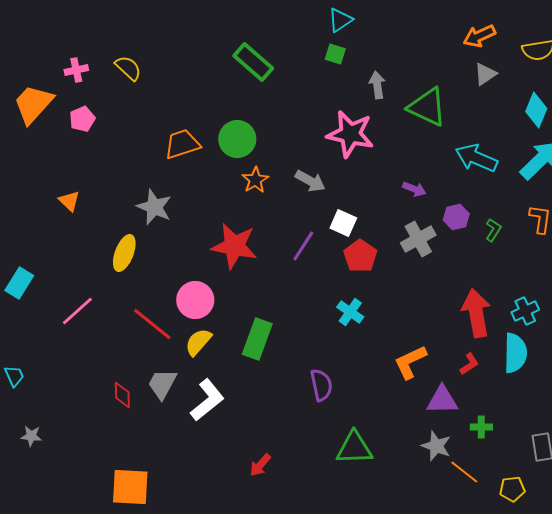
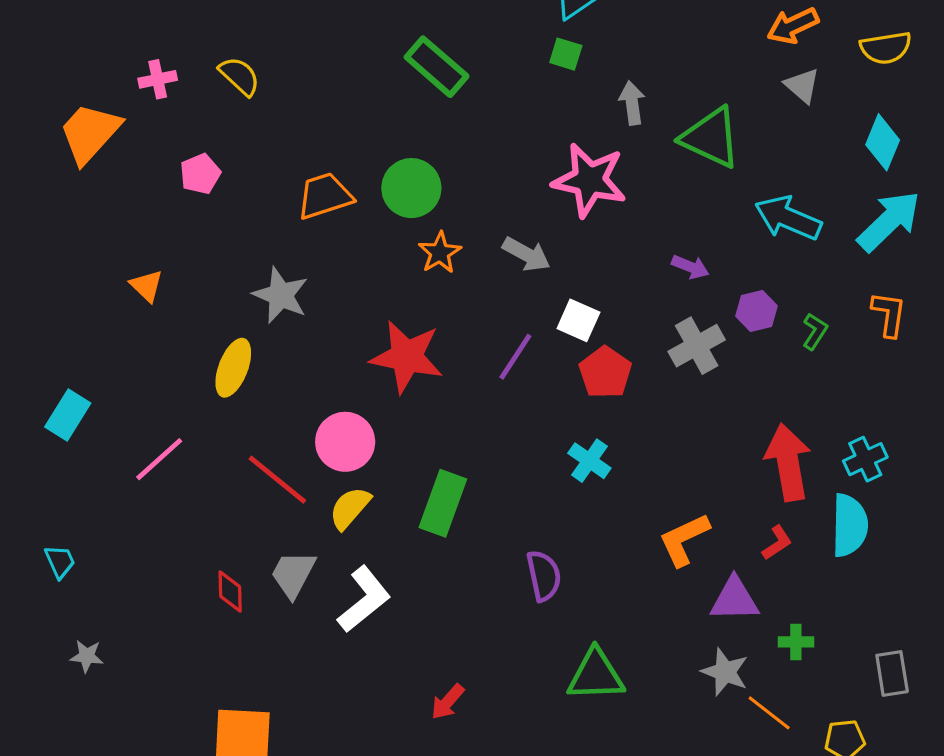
gray triangle: (485, 74) -> (802, 86), turned -45
pink pentagon: (82, 119) -> (200, 174), moved

